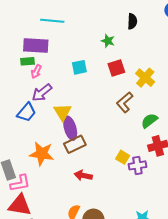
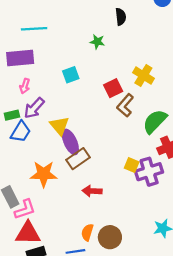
green rectangle: (27, 61) -> (12, 115), moved
red square: (116, 68) -> (113, 88), moved
green semicircle: (149, 121) -> (155, 121), size x1.4
purple cross: (137, 165) -> (149, 172), size x1.4

